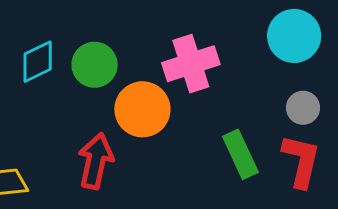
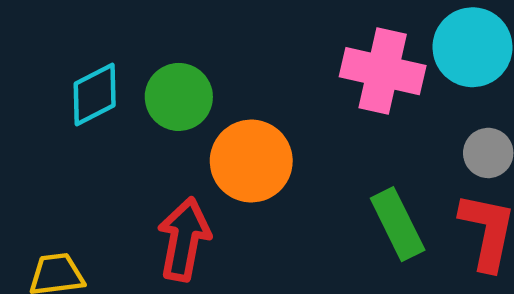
pink cross: (191, 64) -> (383, 71), moved, turned 32

